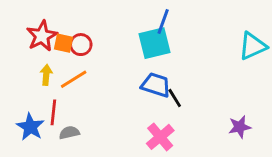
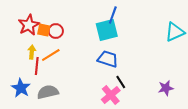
black line: (175, 98) -> (121, 82), moved
red line: (53, 112) -> (37, 66), moved
gray semicircle: (69, 133) -> (48, 92), size x1.5

